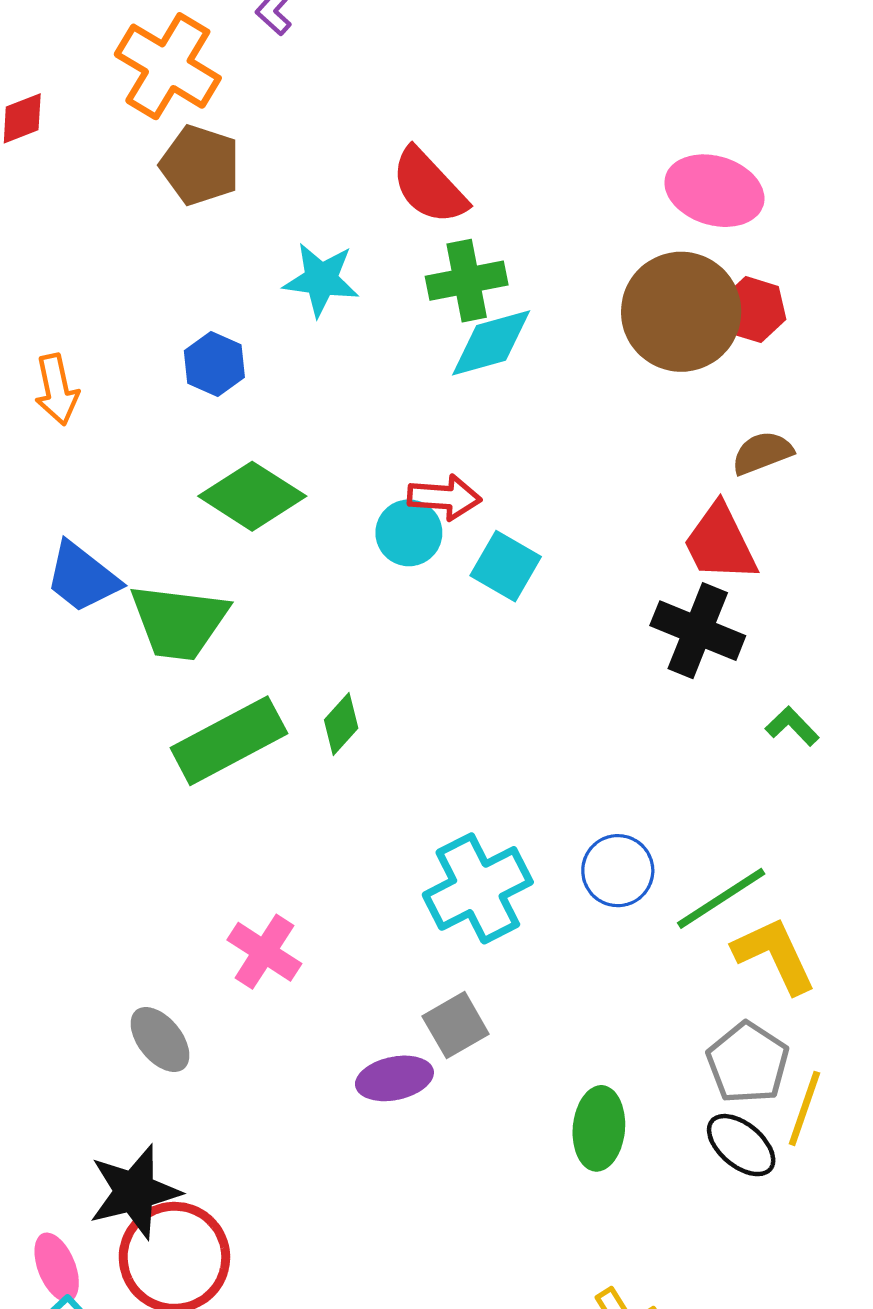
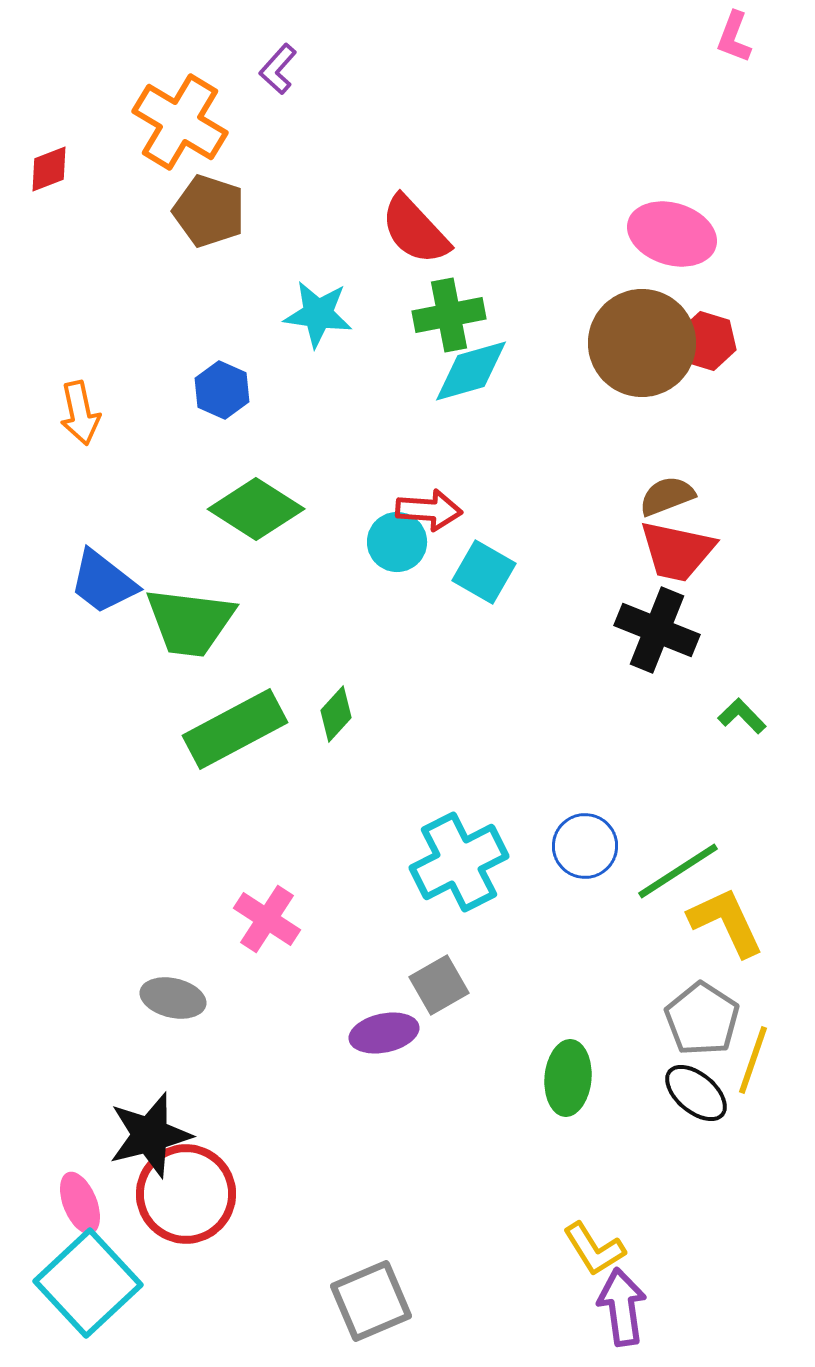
brown semicircle: (762, 453) -> (667, 496), moved
red trapezoid: (720, 543) -> (677, 551), turned -52
gray ellipse: (160, 1040) -> (173, 998), turned -38

